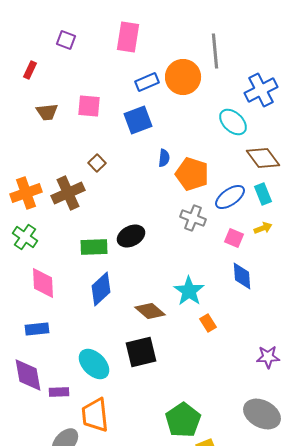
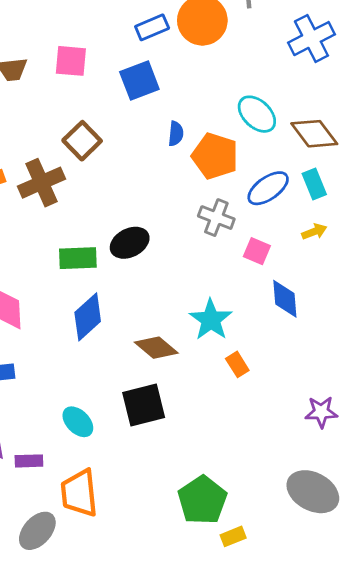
cyan ellipse: (233, 122) -> (257, 114), moved
brown square: (97, 163) -> (82, 141), size x1.5
pink square: (234, 238) -> (257, 251), moved
cyan ellipse: (94, 364) -> (78, 422), size x0.7

